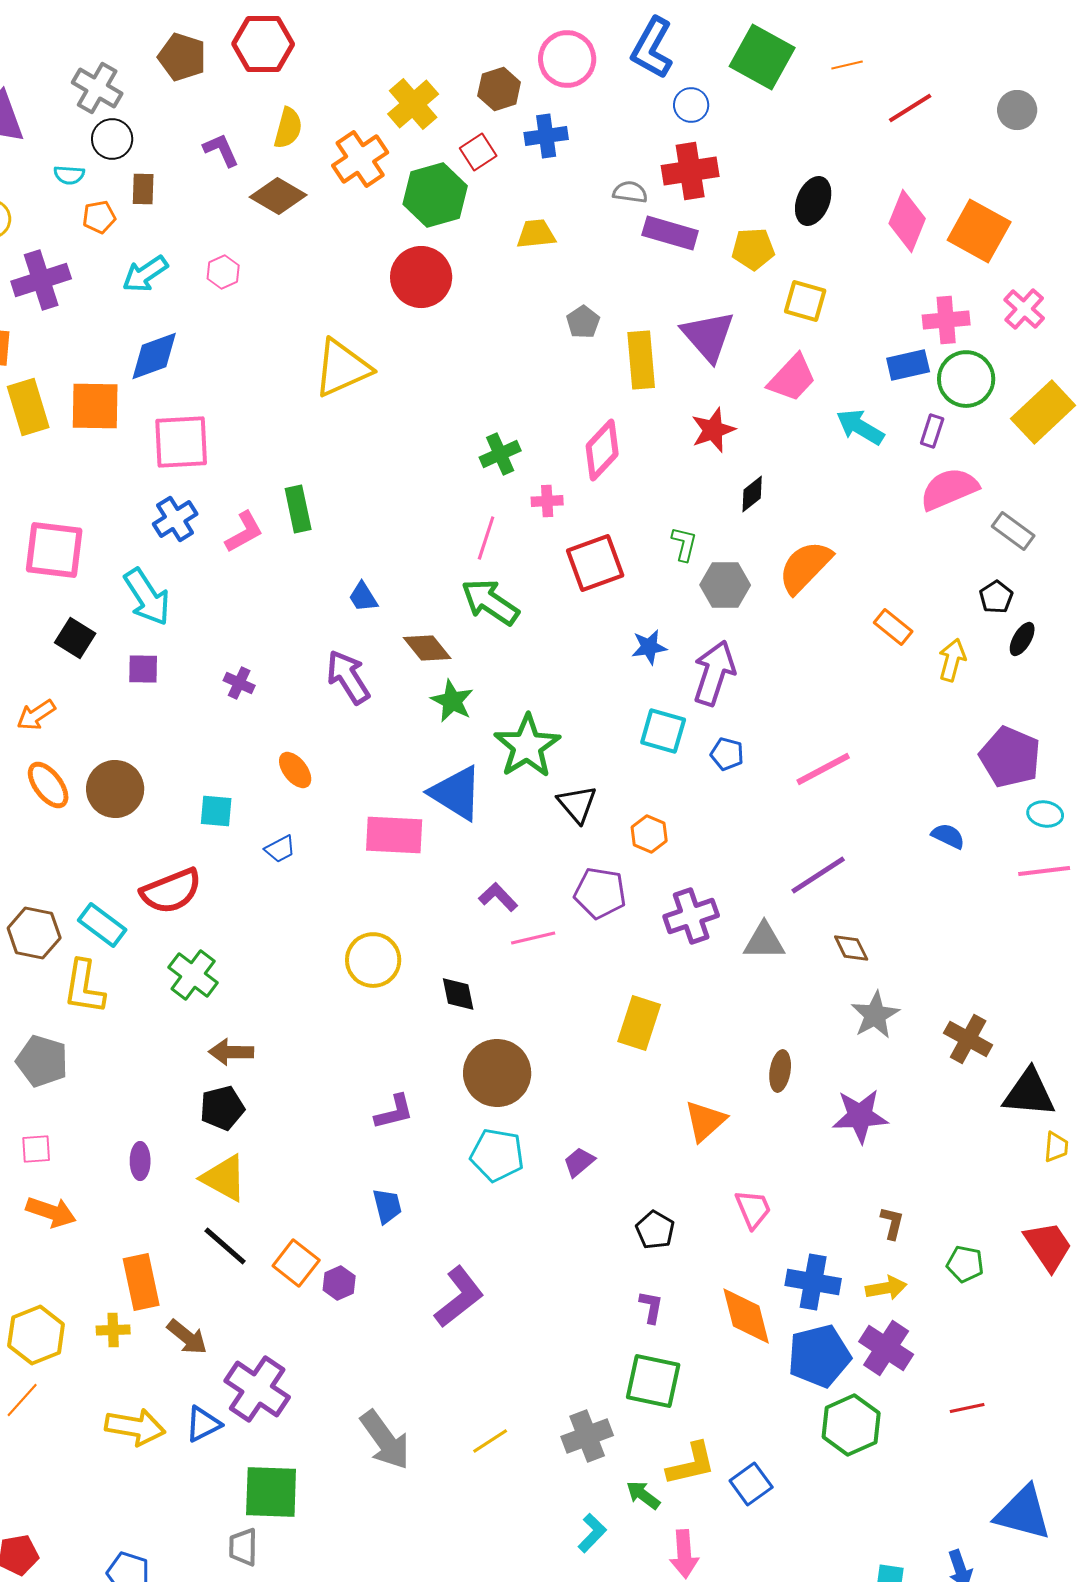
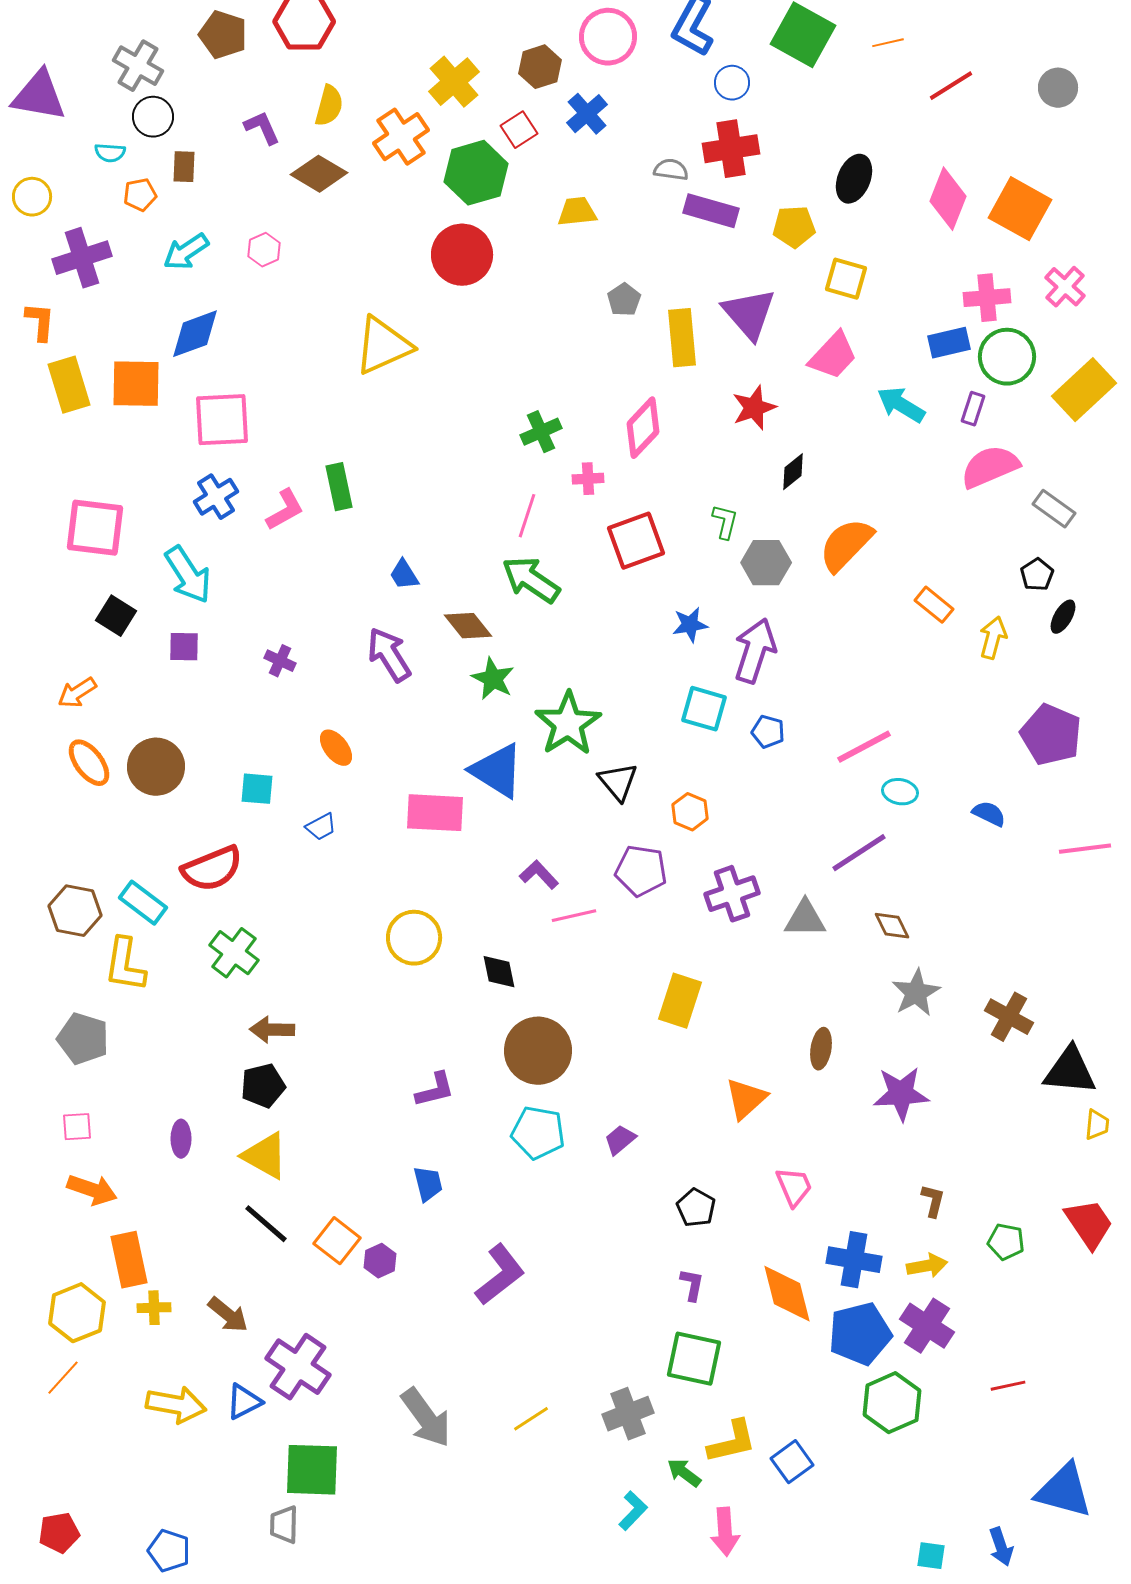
blue cross: (546, 136) -> (587, 114), turned -33
cyan ellipse: (1045, 814) -> (900, 792), moved
orange rectangle: (141, 1282) -> (129, 1260), moved

